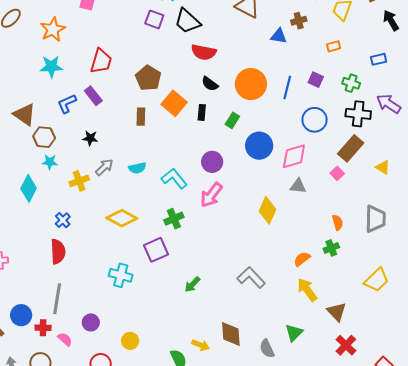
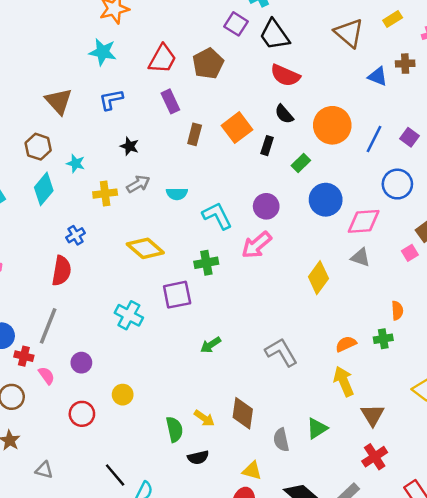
brown pentagon: (148, 78) -> (208, 63), moved
purple rectangle: (93, 96) -> (170, 101), moved
brown hexagon: (44, 137) -> (38, 147), moved

